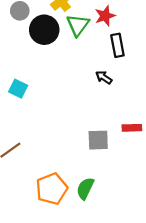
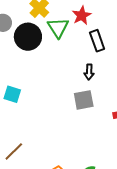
black arrow: (104, 77) -> (89, 72), turned -112
gray square: (98, 140) -> (84, 100), moved

